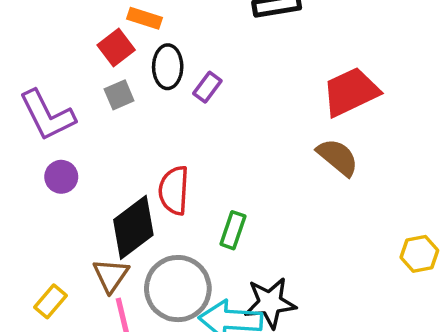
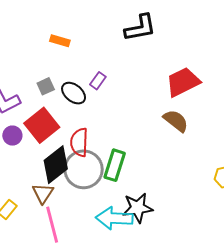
red square: (116, 47) -> (42, 125), moved, size x1.6
black ellipse: (168, 67) -> (74, 93), moved, turned -50
green rectangle: (233, 230) -> (115, 165), size x1.4
gray circle: (178, 289) -> (84, 169), moved

